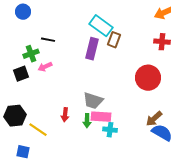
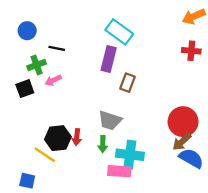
blue circle: (23, 12) -> (27, 31), moved
brown rectangle: (114, 40) -> (128, 83), moved
red circle: (148, 78) -> (183, 122), moved
black hexagon: (15, 116) -> (58, 138), moved
pink rectangle: (101, 117) -> (119, 171), moved
cyan cross: (110, 130) -> (130, 155), size x1.6

